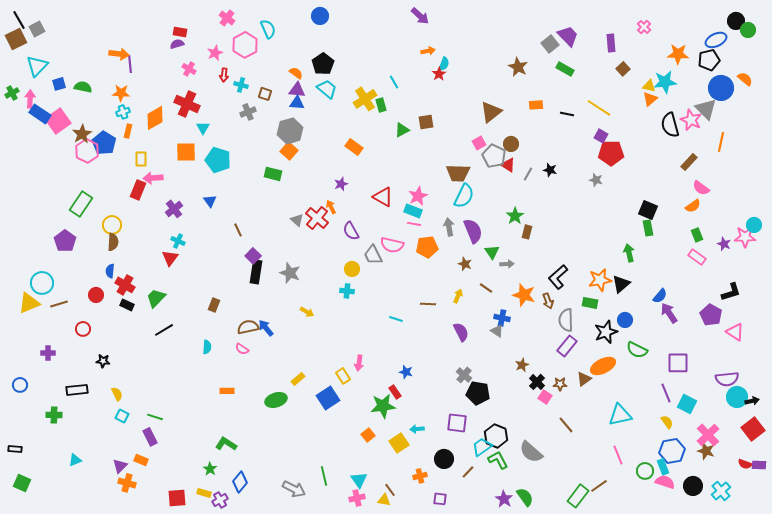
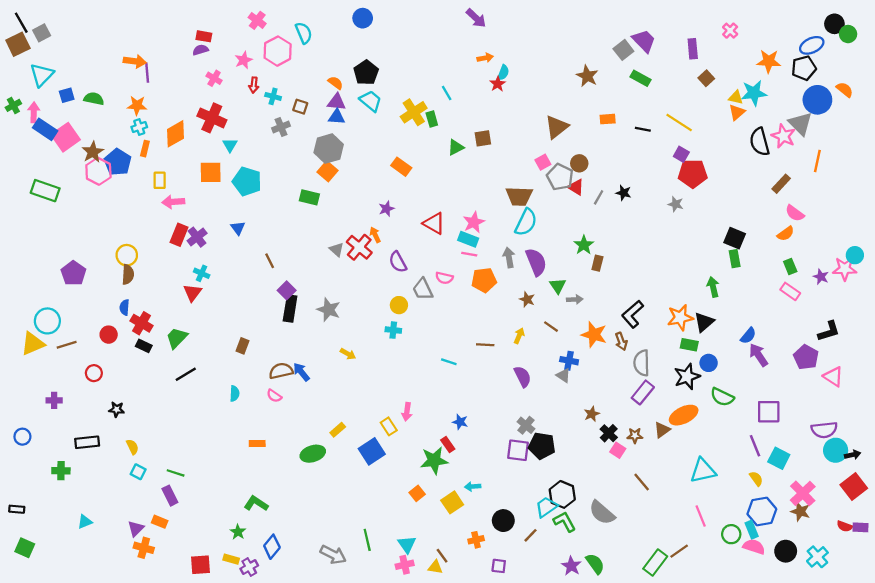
red rectangle: (138, 190) -> (179, 235), moved
green rectangle: (81, 204) -> (45, 191), moved, turned 75
pink semicircle: (392, 245) -> (444, 278), size x0.7
green rectangle: (590, 303) -> (689, 345), moved
purple square: (457, 423) -> (518, 450), moved

